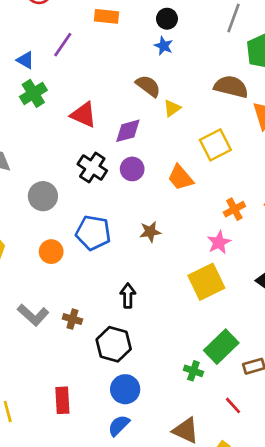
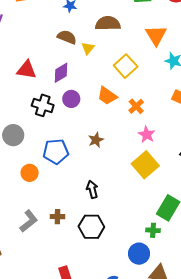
brown semicircle: (231, 87) -> (108, 23), moved
orange cross: (234, 209) -> (136, 106), moved
gray L-shape: (33, 315) -> (29, 221), turned -65
blue circle: (125, 389) -> (139, 254), moved

